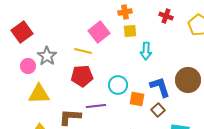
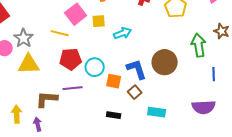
yellow square: (130, 31) -> (99, 21), moved
cyan arrow: (146, 51) -> (123, 33), turned -114
red pentagon: (82, 76) -> (71, 59), moved
yellow triangle: (39, 94) -> (29, 64), moved

